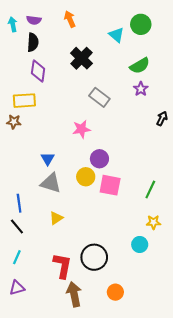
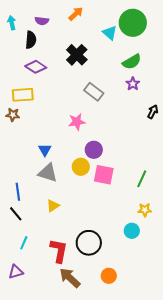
orange arrow: (70, 19) -> (76, 14), moved, turned 70
purple semicircle: (34, 20) -> (42, 21), moved
green circle: (141, 24) -> (133, 23), size x1.4
purple diamond: (38, 71) -> (36, 67), turned -65
cyan line: (17, 257) -> (24, 243), moved
brown arrow: (74, 294) -> (70, 278), turned -35

